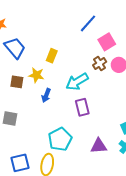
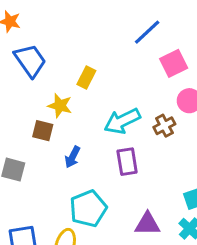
brown cross: (100, 64) -> (164, 126), moved
brown square: (17, 82) -> (43, 131), moved
blue arrow: (46, 95) -> (72, 157), moved

